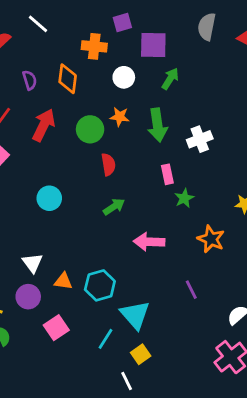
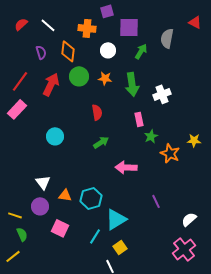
white line: (38, 24) -> (48, 25), moved
gray semicircle: (207, 27) -> (167, 38), moved
green circle: (90, 129) -> (79, 76), moved
orange star: (211, 239) -> (170, 153), moved
cyan triangle: (135, 315) -> (116, 219), turned 40
pink square: (56, 328) -> (60, 228), turned -30

